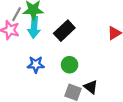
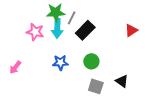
gray line: (17, 14) -> (72, 18), moved
black triangle: (91, 87) -> (122, 81), moved

